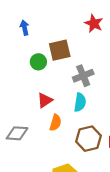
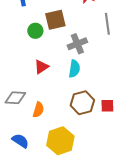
orange semicircle: (55, 123) -> (38, 110), moved

